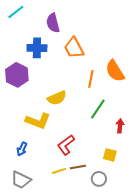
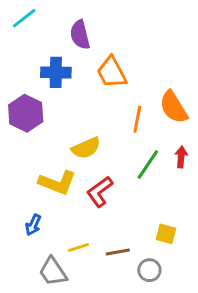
red arrow: (120, 126) -> (181, 157), moved
red L-shape: (66, 145) -> (100, 192), moved
yellow line: (59, 171) -> (78, 248), moved
gray trapezoid: (21, 180) -> (53, 272), moved, turned 30

